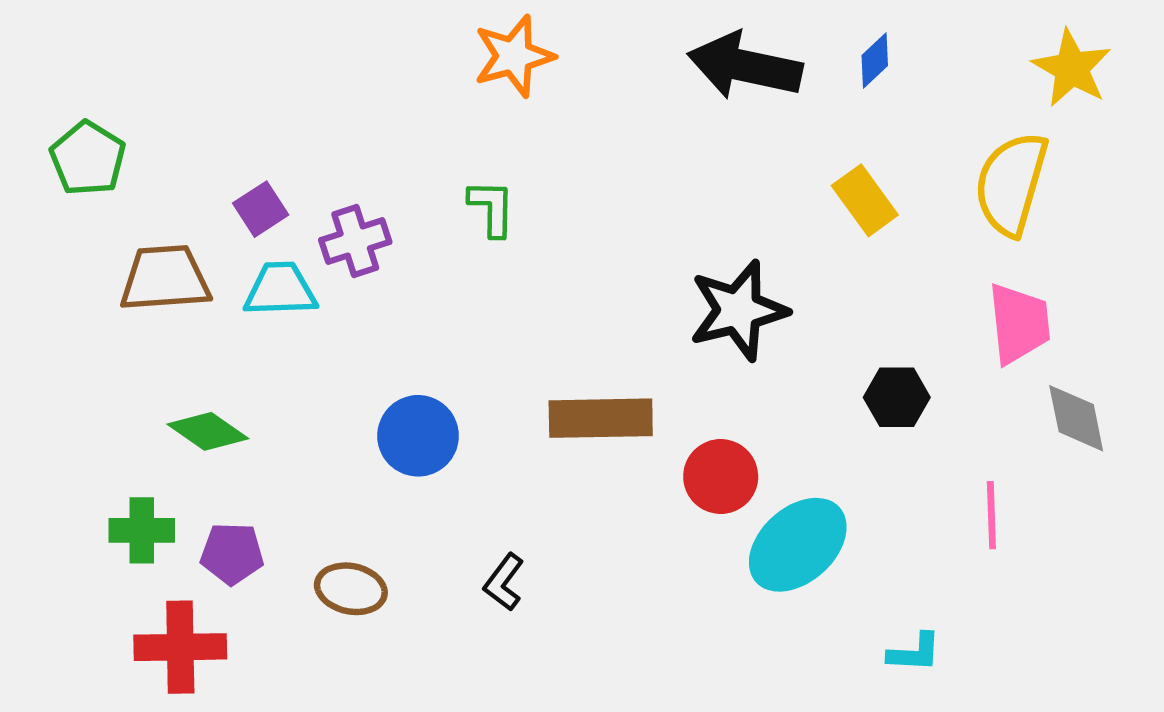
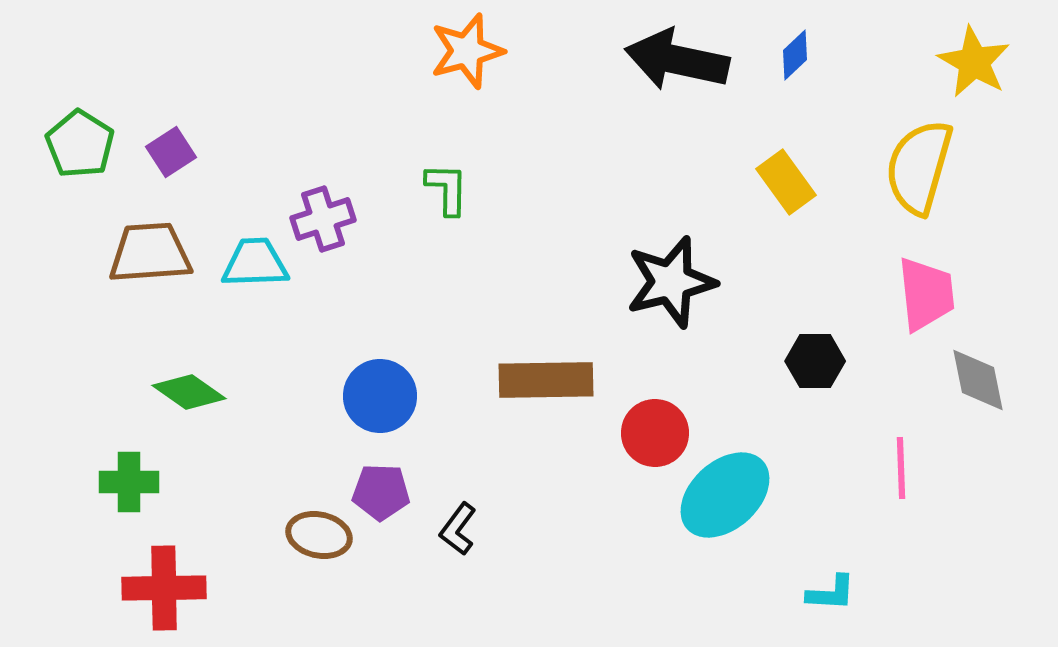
purple square: (261, 209) -> (171, 152), moved
purple pentagon: (232, 554) -> (381, 492), moved

